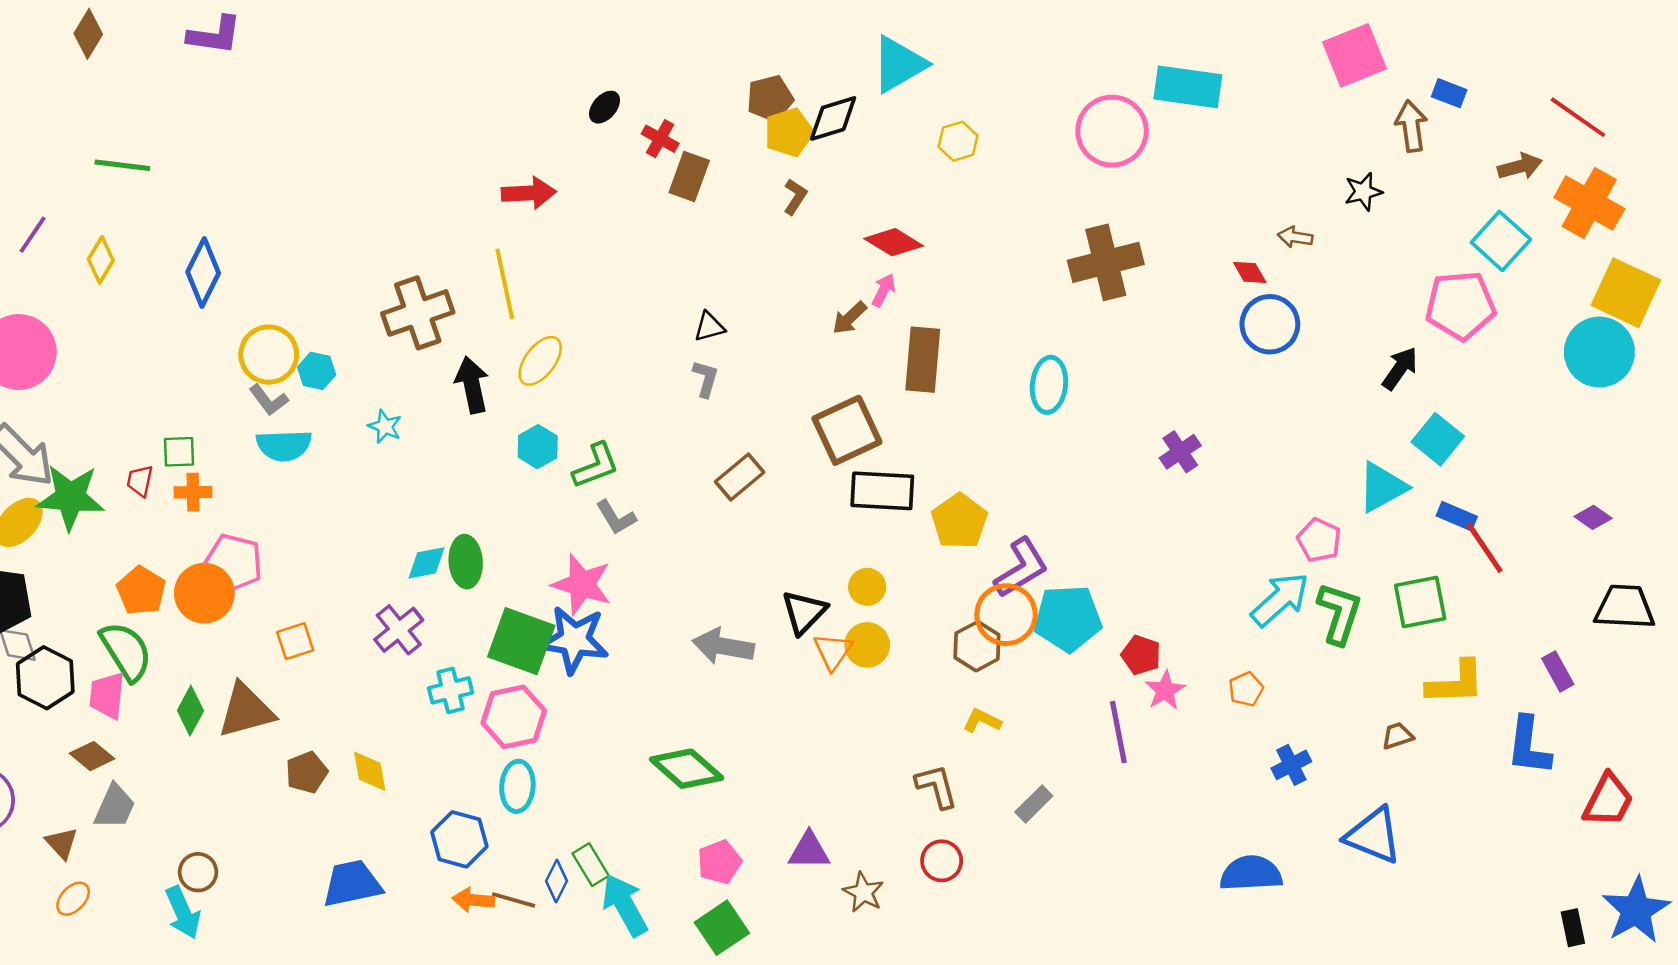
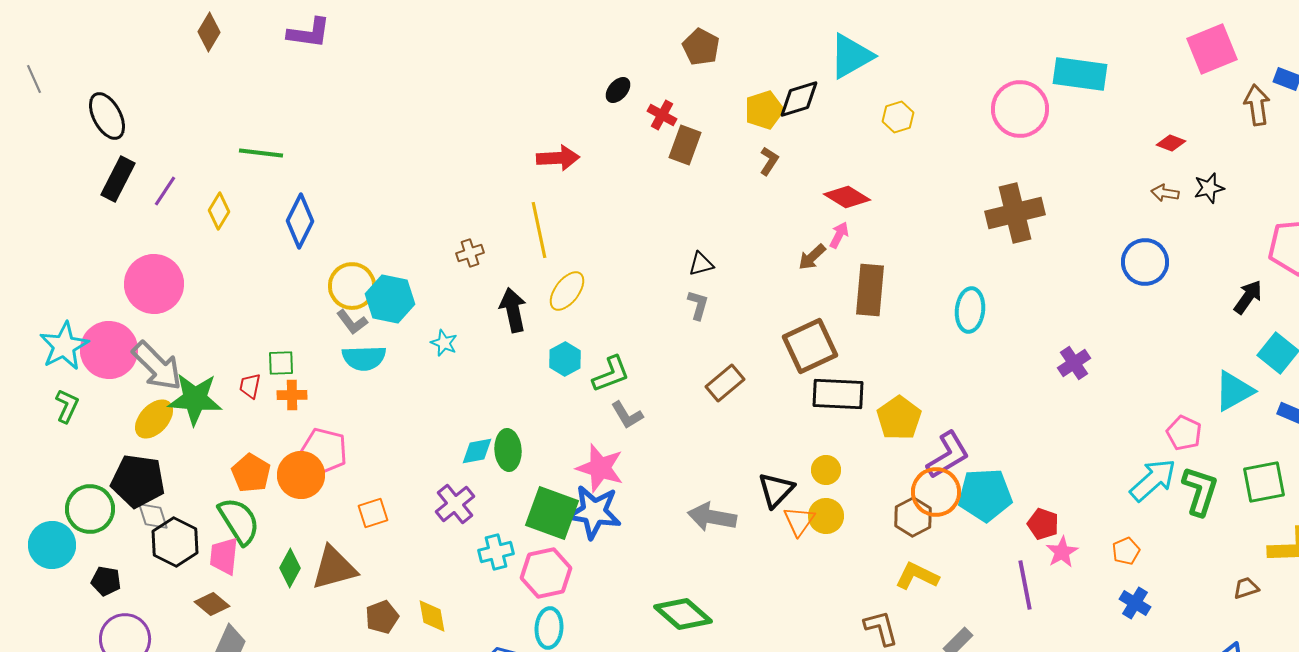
brown pentagon: (770, 98) -> (701, 47), moved, turned -30
green line: (122, 165) -> (261, 153), moved
black star: (1363, 192) -> (1209, 188), moved
red diamond: (1250, 272) -> (1171, 143), moved, turned -40
brown cross: (418, 313) -> (470, 253), size x0.5
cyan hexagon: (317, 371) -> (390, 299), size x1.6
yellow L-shape: (982, 721) -> (917, 576), size x1.4
blue cross: (1291, 765) -> (1135, 603), moved, turned -32

